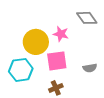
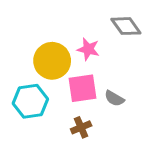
gray semicircle: (90, 68) -> (114, 98), moved, turned 40

